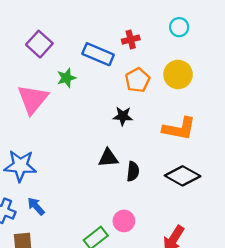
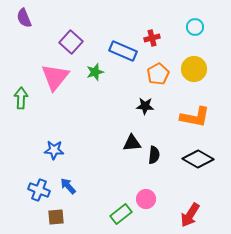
pink triangle: (33, 99) -> (55, 77), moved
blue star: (20, 166) -> (54, 150), size x0.7

